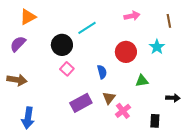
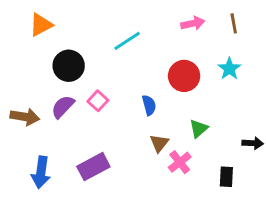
brown line: (169, 21) -> (234, 23), moved
purple semicircle: (18, 44) -> (63, 107), moved
black circle: (62, 45) -> (69, 66), moved
green triangle: (142, 81) -> (199, 129), moved, turned -32
purple rectangle: (81, 103) -> (93, 167), moved

